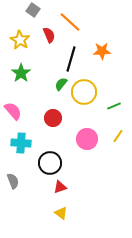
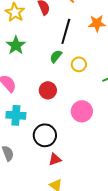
yellow circle: (84, 92) -> (79, 64), size x0.6

